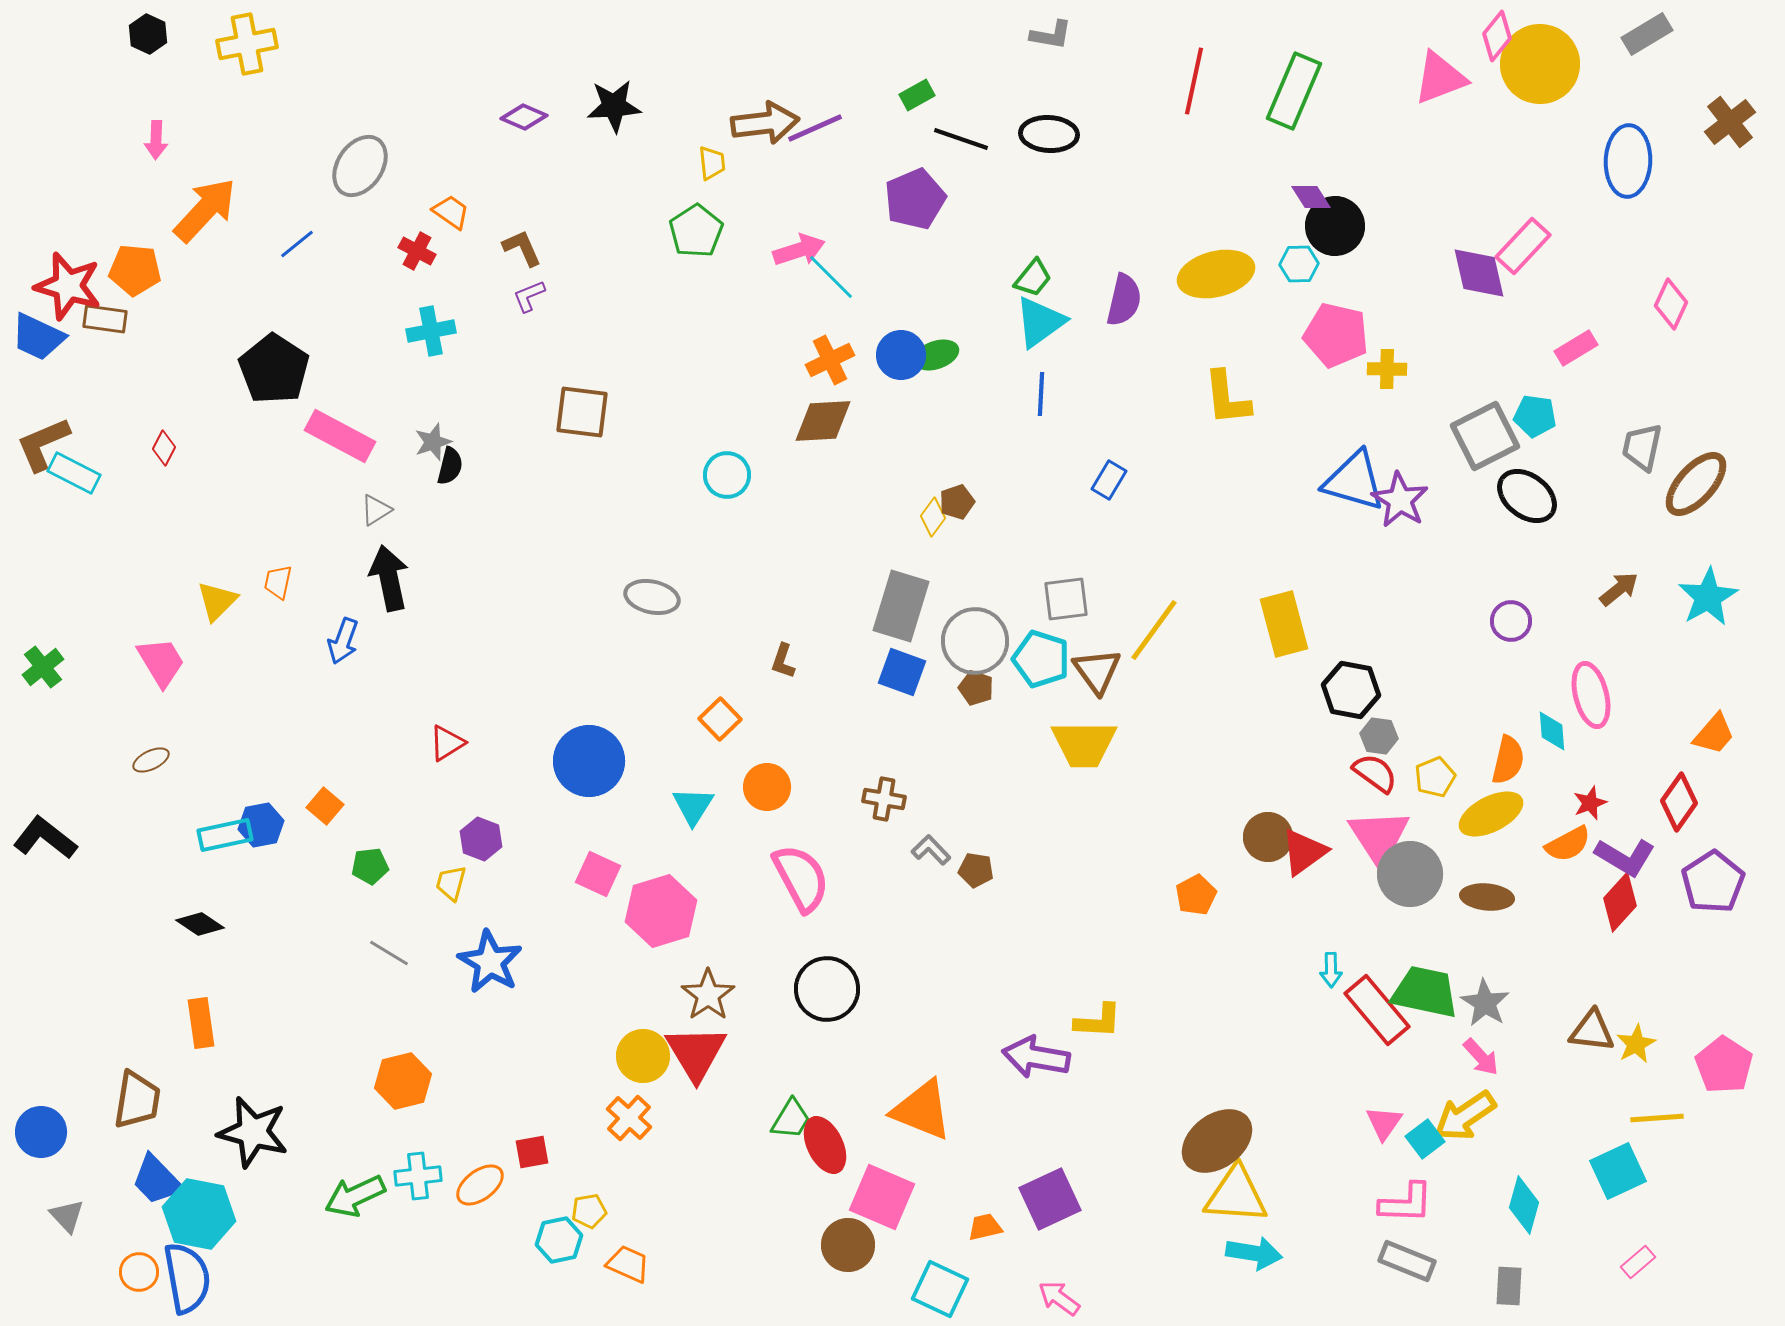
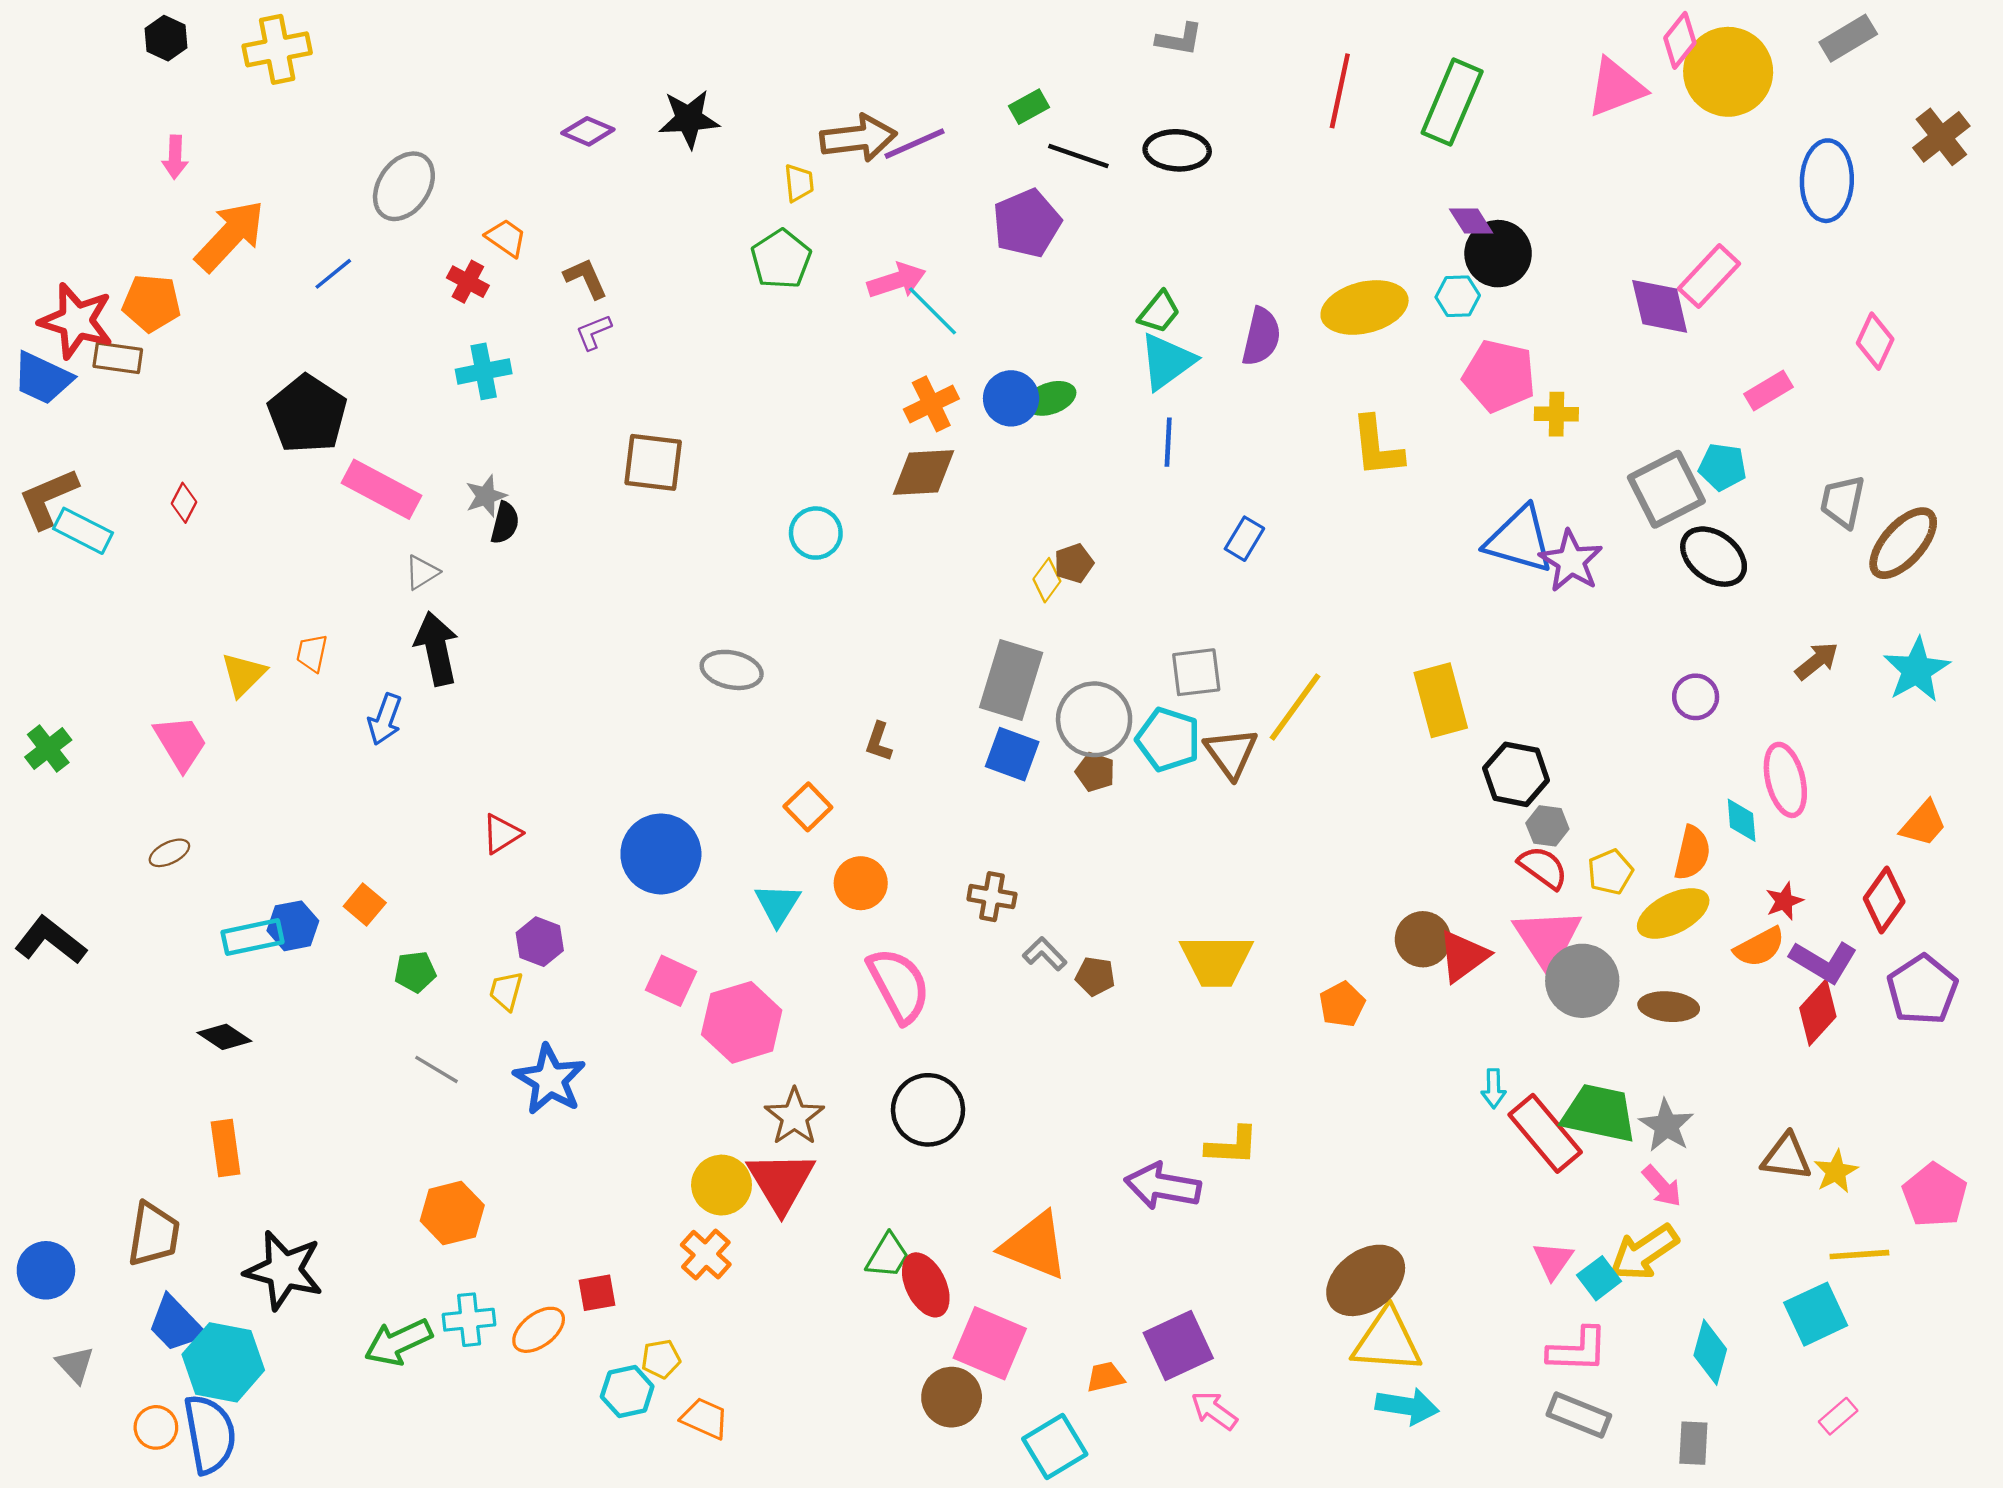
yellow trapezoid: (1084, 744) -> (1216, 961), moved
cyan square: (940, 1289) -> (1055, 1446), turned 34
pink arrow: (1059, 1298) -> (1214, 1411), moved

